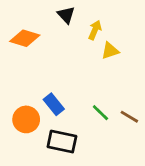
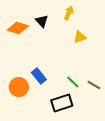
black triangle: (66, 15) -> (42, 21), moved
yellow arrow: (95, 30) -> (69, 13), moved
black rectangle: (62, 141) -> (62, 103), moved, turned -30

